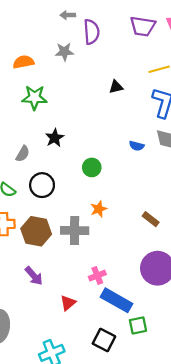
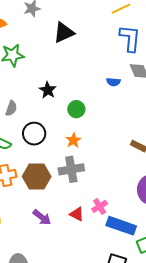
black triangle: (116, 87) -> (64, 33), moved, size x1.6
black star: (55, 138) -> (48, 90), moved
orange star: (99, 209) -> (73, 140), moved
red triangle: (68, 303) -> (77, 214), moved, turned -42

